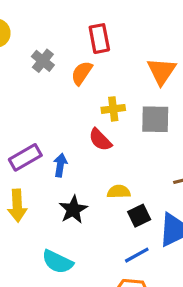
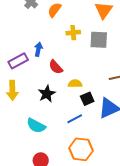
red semicircle: (100, 140) -> (56, 67), moved
blue arrow: (60, 165) -> (38, 49), moved
blue line: (137, 255) -> (75, 119), moved

